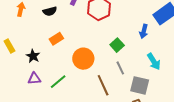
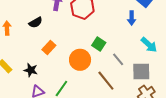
green square: (117, 45) -> (99, 44), moved

